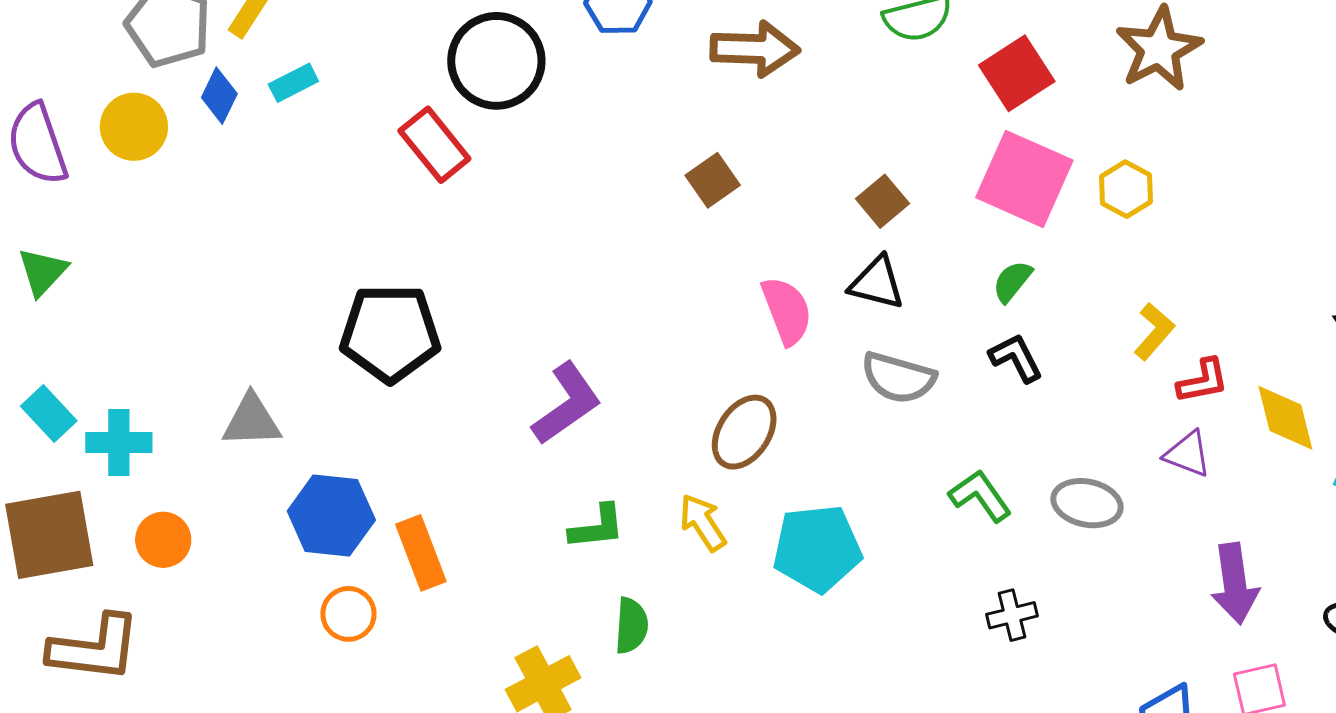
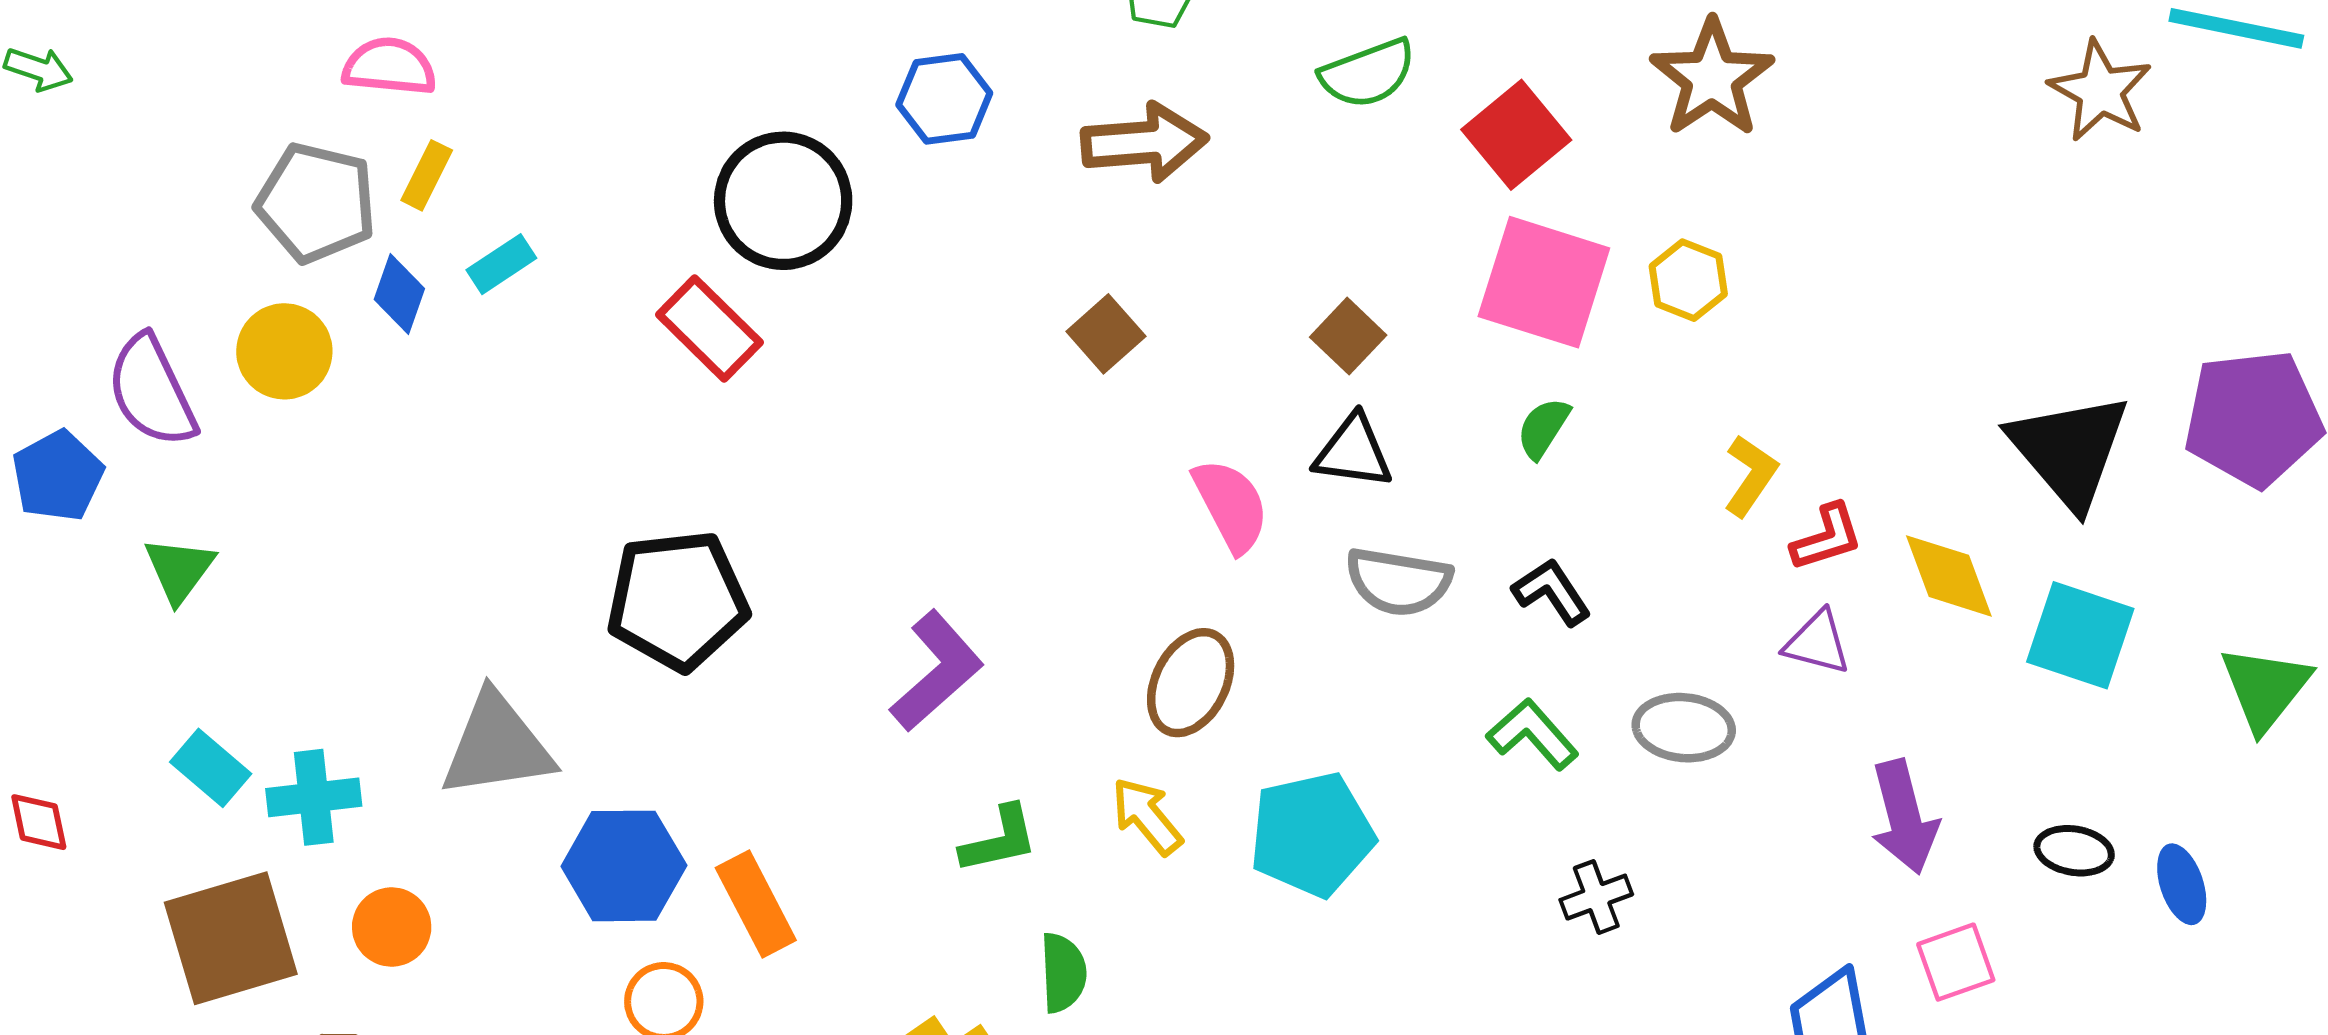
black L-shape: (1016, 358) -> (1552, 592), moved
gray triangle: (252, 421) -> (497, 745), size x1.4

